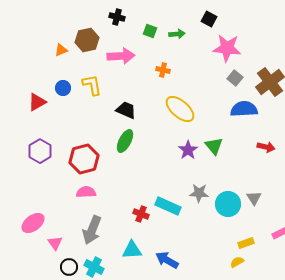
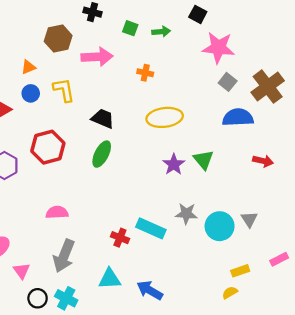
orange triangle: (61, 50) -> (28, 67), moved
yellow ellipse: (180, 109) -> (165, 117), turned -48
red hexagon: (84, 159) -> (48, 147), moved

